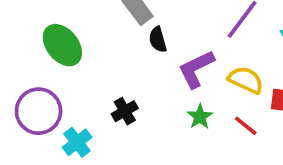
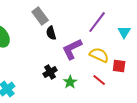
black cross: (125, 111) -> (50, 72), moved
green star: (200, 117) -> (70, 82), moved

